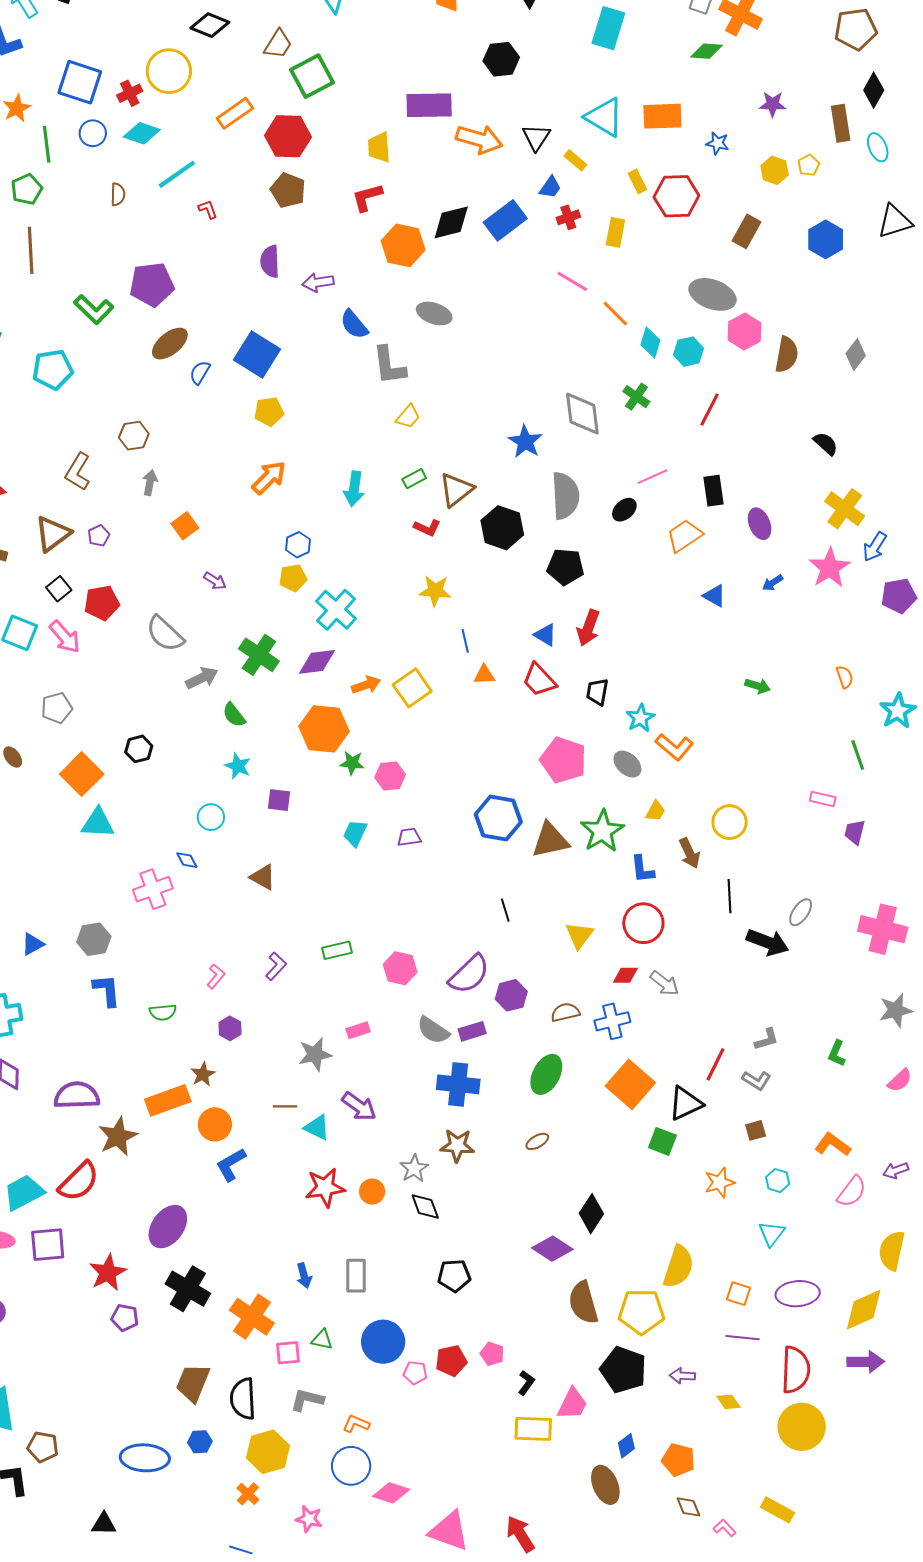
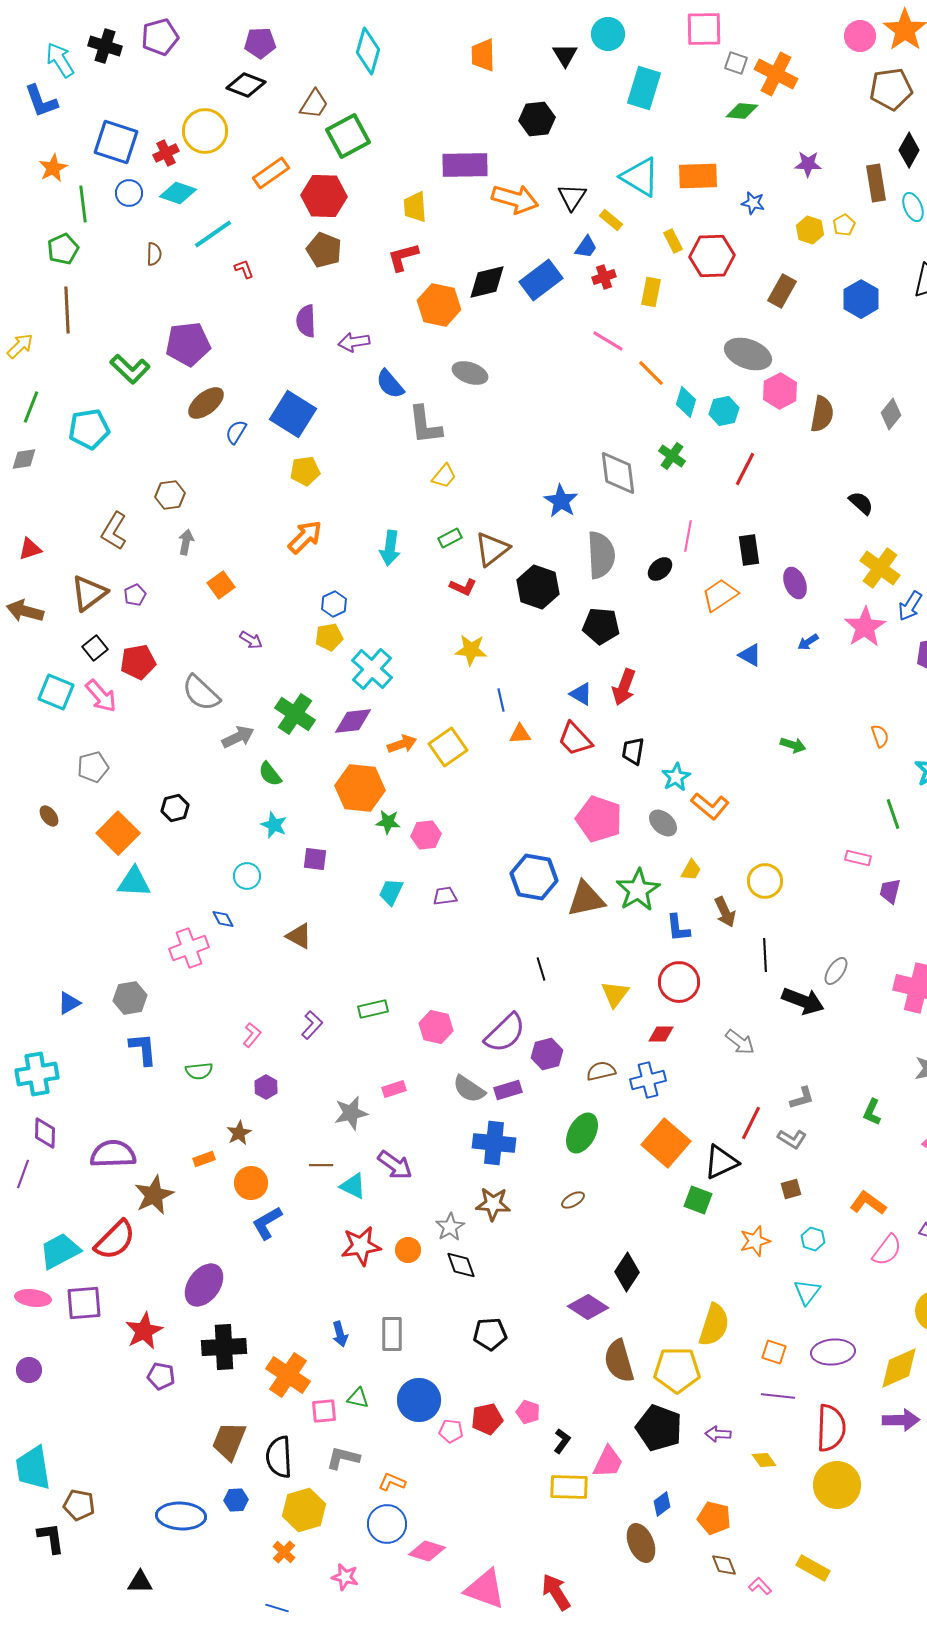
pink line: (652, 477) -> (688, 536), turned -56
gray arrow: (664, 983) -> (740, 1042), moved
orange rectangle: (168, 1100) -> (204, 1159), size x0.5
black cross: (188, 1289) -> (224, 1347), turned -33

